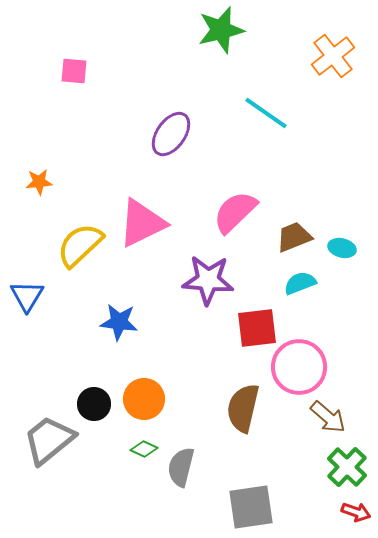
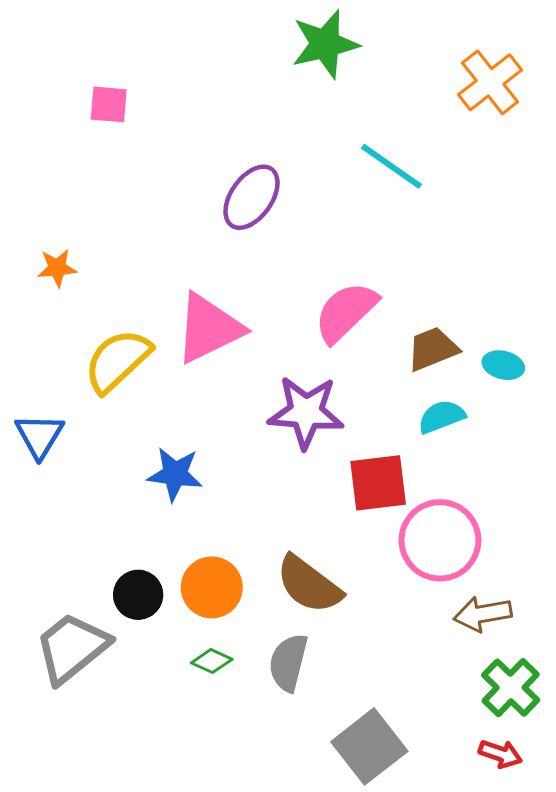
brown semicircle: (243, 408) -> (309, 584), moved, turned -66
brown arrow: (328, 417) -> (483, 614), turned 129
gray semicircle: (181, 467) -> (288, 663), moved
gray square: (251, 507) -> (369, 746), turned -30
red arrow: (356, 512) -> (500, 754), moved

